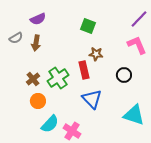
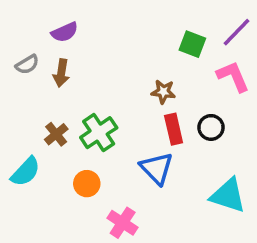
green square: (88, 26) -> (192, 44), moved
red rectangle: (84, 70) -> (174, 129), moved
orange circle: (38, 101) -> (87, 184), moved
cyan semicircle: (50, 124) -> (26, 172), moved

